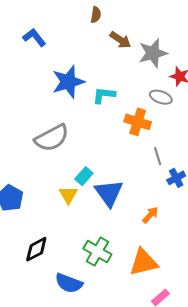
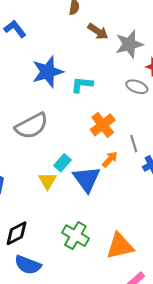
orange cross: (138, 122) -> (103, 125), moved, turned 35
orange arrow: (150, 215) -> (110, 159), moved
blue semicircle: (69, 283) -> (28, 265), moved

